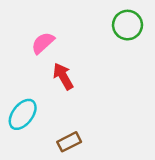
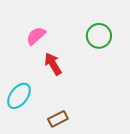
green circle: (127, 25) -> (99, 36), moved

